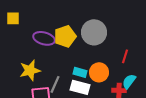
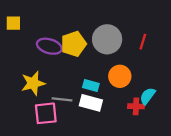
red line: (125, 56) -> (143, 42), moved
orange circle: (99, 72) -> (120, 76), moved
gray line: (55, 84) -> (62, 99), turned 72

